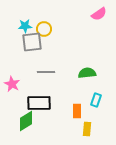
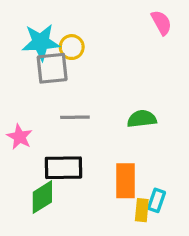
pink semicircle: (99, 14) -> (161, 23), turned -84
cyan star: (25, 26) -> (41, 42), size x1.6
cyan rectangle: (96, 100) -> (156, 200), moved
orange rectangle: (77, 111) -> (125, 181), size x1.5

